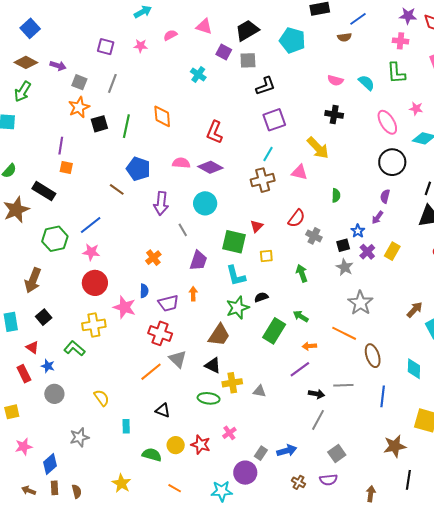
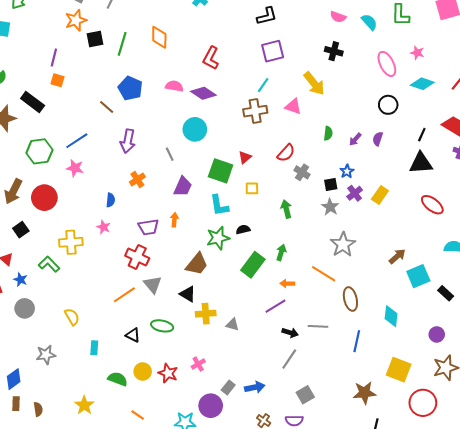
black circle: (392, 162) -> (388, 105), size x0.7
purple arrow: (161, 203) -> (128, 141), moved
purple arrow: (378, 217) -> (355, 139), moved
red circle: (95, 283) -> (44, 198), moved
blue semicircle: (144, 291) -> (110, 200), moved
pink star: (124, 307) -> (104, 227), size x0.6
green arrow: (301, 316) -> (281, 252), turned 70
green ellipse: (209, 398) -> (162, 326), moved

